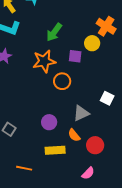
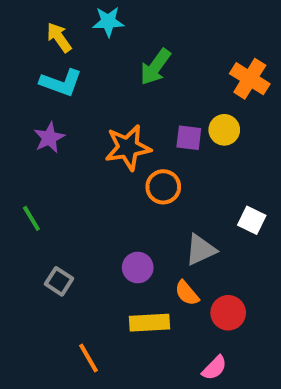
green arrow: (54, 32) -> (155, 67), moved
yellow circle: (92, 43) -> (224, 130), moved
orange line: (24, 168) -> (89, 358), turned 49

